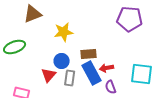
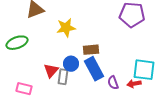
blue circle: (62, 61) -> (71, 64), moved
red arrow: (107, 68) -> (134, 84), moved
gray rectangle: (70, 78) -> (63, 77), moved

